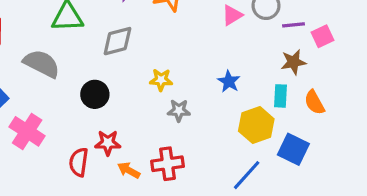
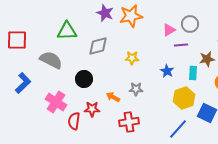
purple line: (293, 25) -> (181, 45), moved
yellow star: (161, 80) -> (132, 58), moved
cyan rectangle: (281, 96) -> (193, 73), moved
pink cross: (27, 131) -> (56, 102), moved
orange arrow: (129, 170) -> (113, 97), moved

